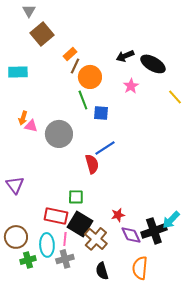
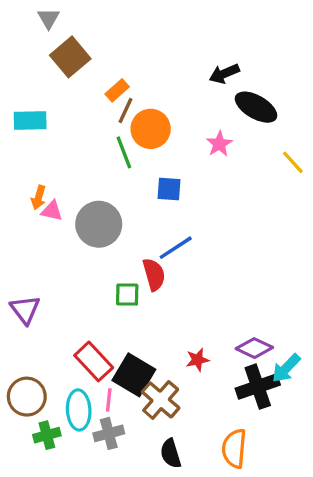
black arrow: (125, 56) -> (224, 74), moved
green line: (83, 100) -> (124, 152), moved
green square: (76, 197) -> (127, 295), moved
red rectangle: (56, 216) -> (94, 361), turned 35
purple diamond: (131, 235) -> (254, 348), moved, turned -40

